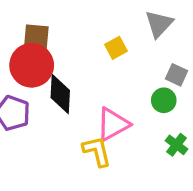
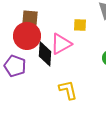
yellow square: (116, 48) -> (80, 25), turned 32
pink triangle: (113, 124) -> (61, 44), moved

